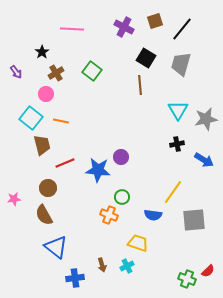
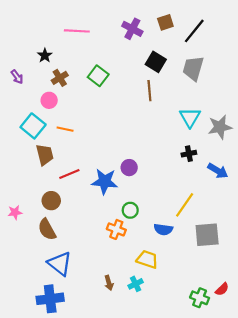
blue cross: (75, 278) -> (50, 299), moved, size x1.4

